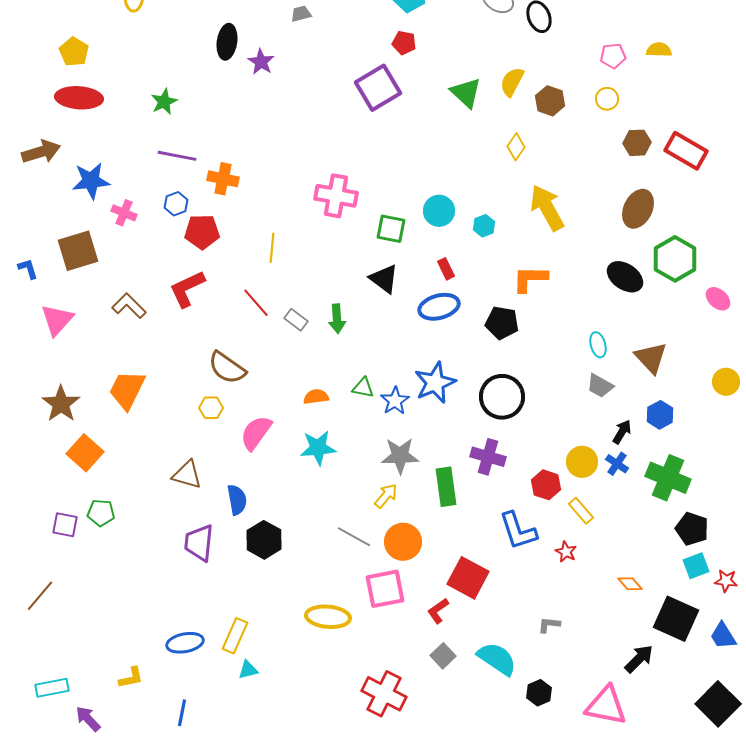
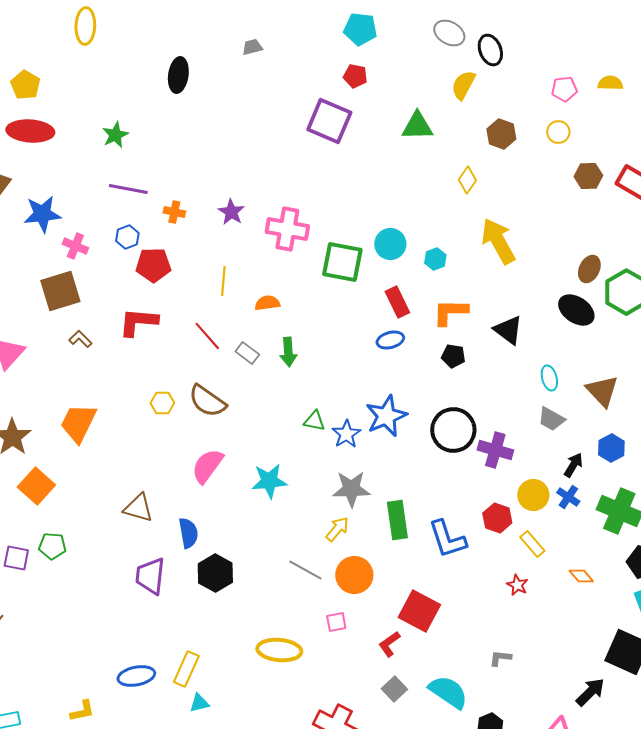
purple star: (261, 62) -> (231, 212), moved
yellow semicircle: (512, 82) -> (463, 85), moved
purple square: (378, 88) -> (329, 121), turned -36
green triangle: (466, 93) -> (417, 126), turned -44
orange cross: (223, 179) -> (174, 212), size x0.7
brown ellipse: (638, 209) -> (589, 269), moved, size x0.7
green square: (391, 229) -> (342, 262), size x1.4
brown square: (78, 251) -> (60, 291), moved
red rectangle: (446, 269) -> (397, 302), size x1.4
black triangle: (384, 279) -> (508, 330), moved
orange L-shape: (530, 279) -> (450, 312), moved
red L-shape: (187, 289) -> (138, 322), turned 30
brown L-shape: (129, 306) -> (80, 339), size x0.7
blue ellipse: (439, 307) -> (390, 340), size x0.7
black pentagon: (502, 323) -> (453, 356), size x0.7
brown semicircle: (227, 368) -> (207, 401), moved
orange semicircle: (316, 397) -> (267, 303), moved
yellow hexagon: (211, 408) -> (162, 403), moved
purple cross: (488, 457) -> (495, 450), moved
blue L-shape: (518, 531) -> (447, 539), moved
orange diamond: (630, 584) -> (581, 576), moved
pink square: (385, 589) -> (336, 622), size x0.5

